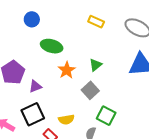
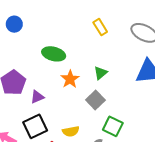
blue circle: (32, 19) -> (14, 24), moved
yellow rectangle: (96, 22) -> (100, 27), turned 35

